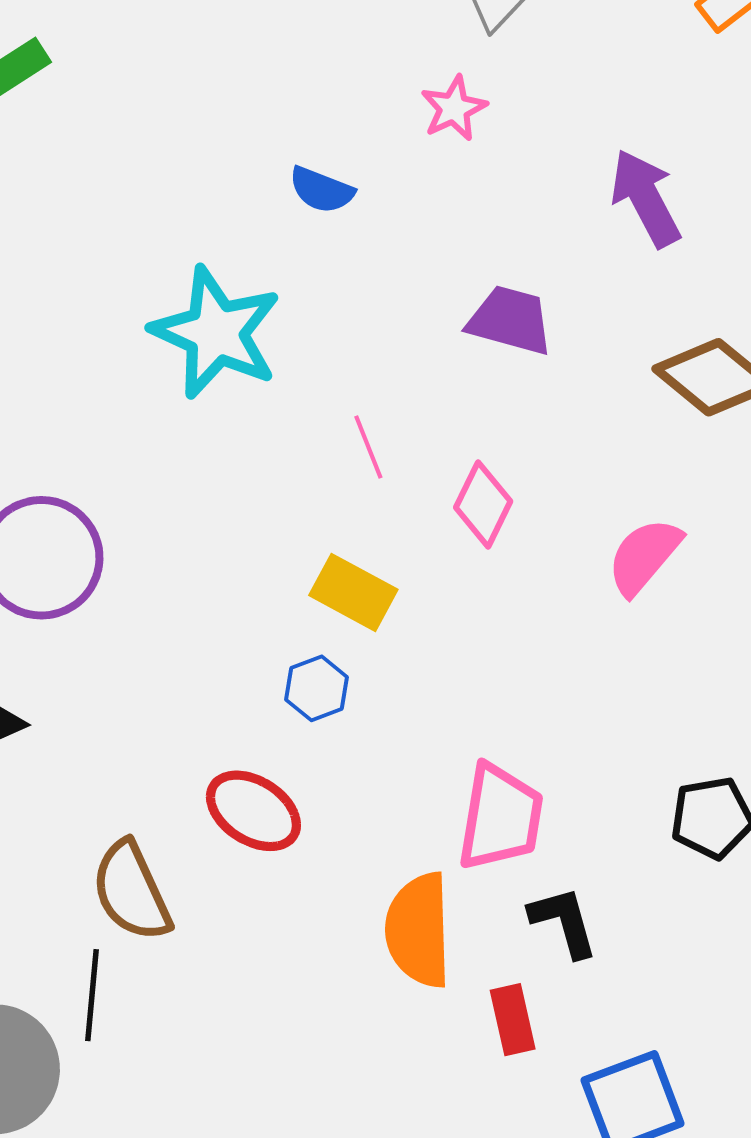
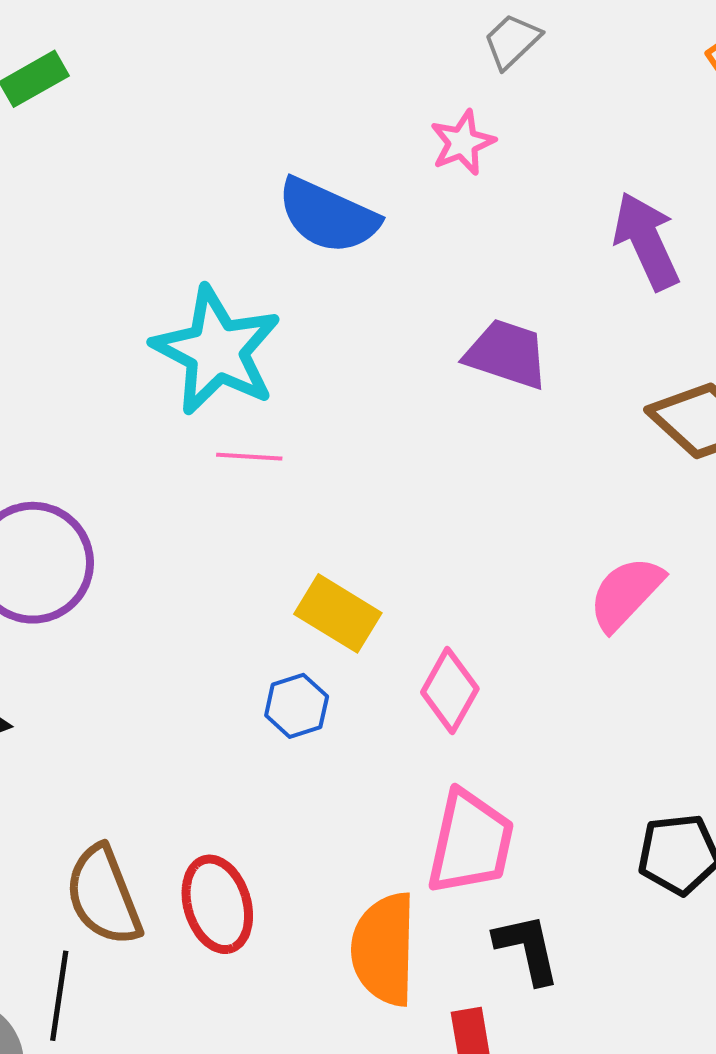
blue semicircle: (322, 190) -> (328, 216), size x1.6
pink line: (368, 447) -> (249, 457), moved, turned -68
pink diamond: (483, 504) -> (450, 690), moved
red ellipse: (253, 811) -> (217, 904), moved, turned 38

